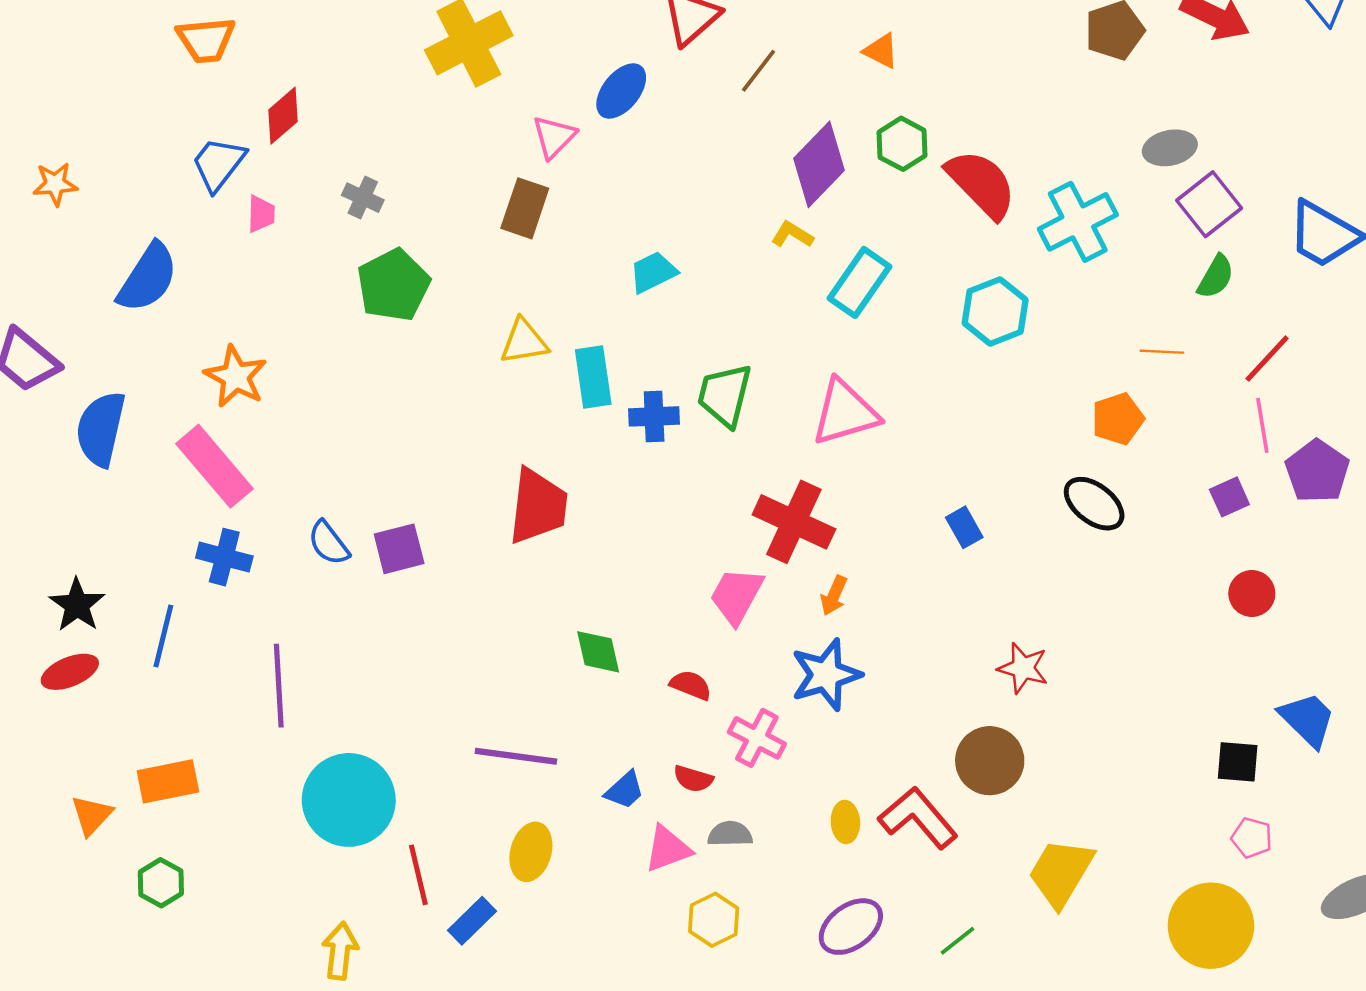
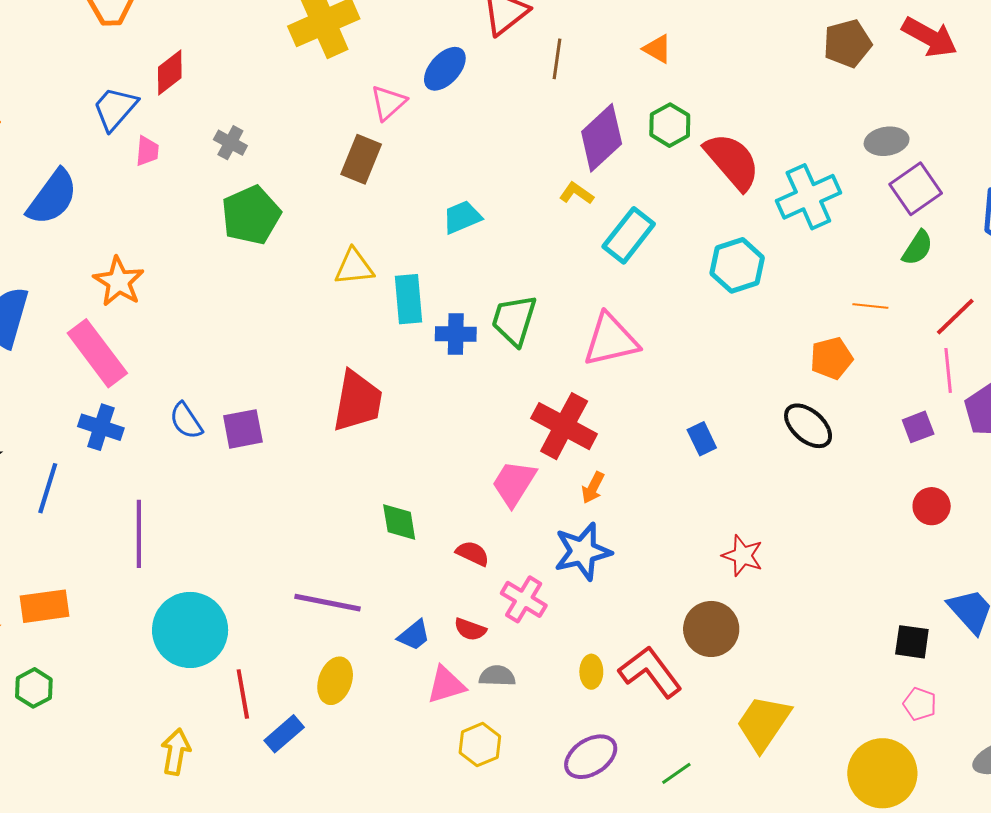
brown line: (759, 71) -> (557, 59), turned -33

